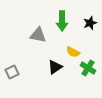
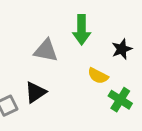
black star: (90, 23) -> (122, 49), moved
black triangle: (55, 67) -> (35, 92), moved

